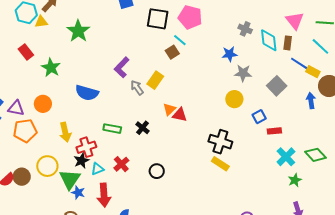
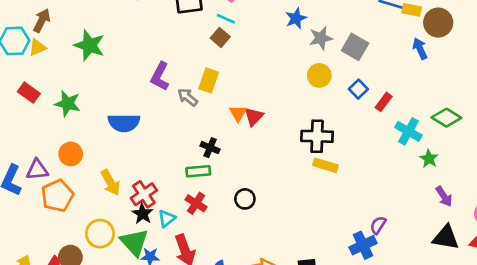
gray square: (277, 86) -> (355, 47), moved
red triangle: (180, 115) -> (254, 117), turned -42
green rectangle: (112, 129) -> (198, 171), moved
red rectangle: (274, 131) -> (384, 102), turned -32

